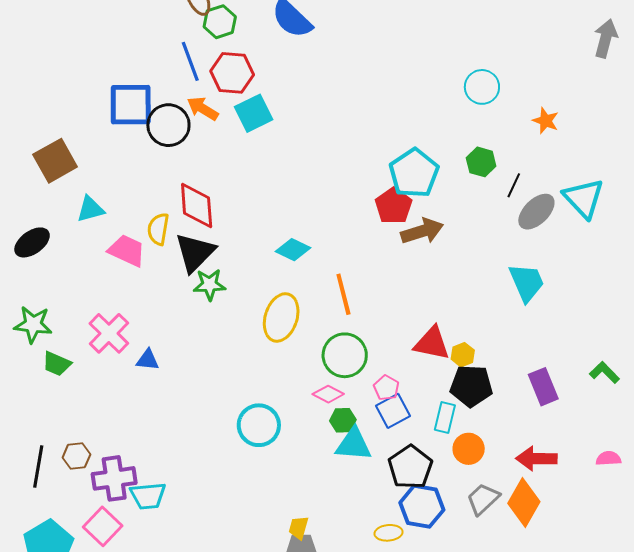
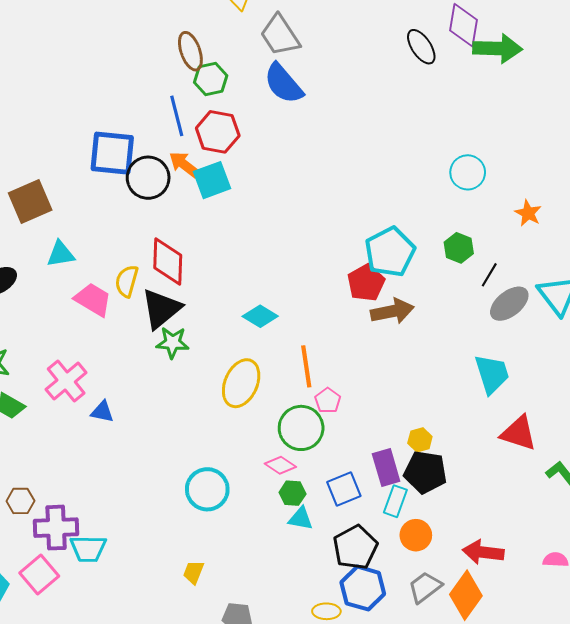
cyan square: (254, 113) -> (212, 180), moved
red triangle: (432, 343) -> (519, 433), moved
purple rectangle: (543, 387) -> (386, 467), moved
pink pentagon: (386, 388) -> (328, 401), moved
cyan triangle: (354, 444) -> (301, 519), size x0.7
yellow trapezoid: (299, 528) -> (193, 572), moved

